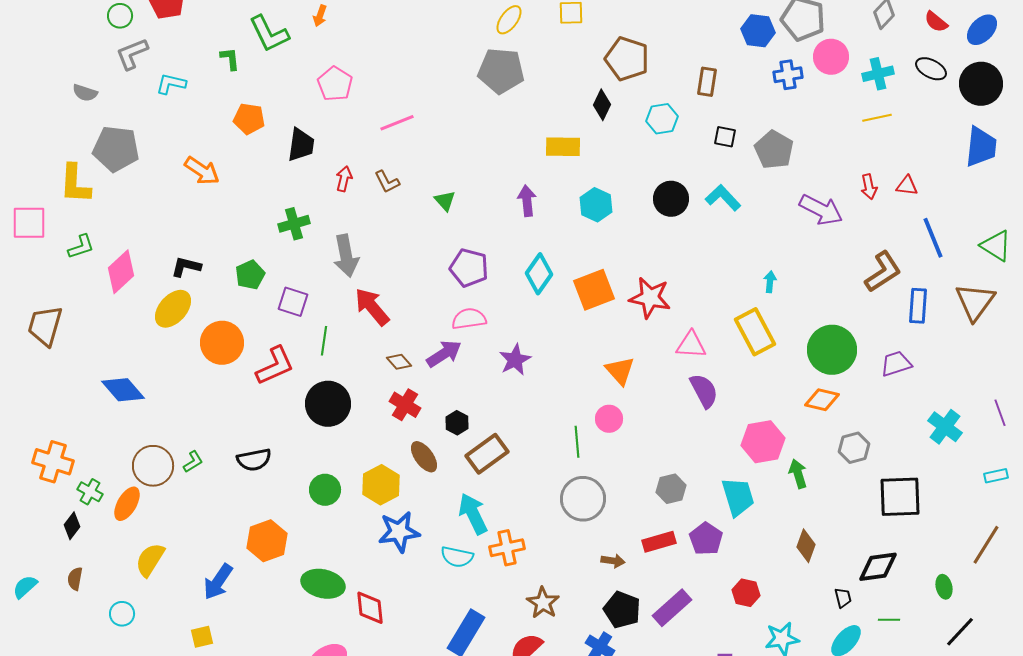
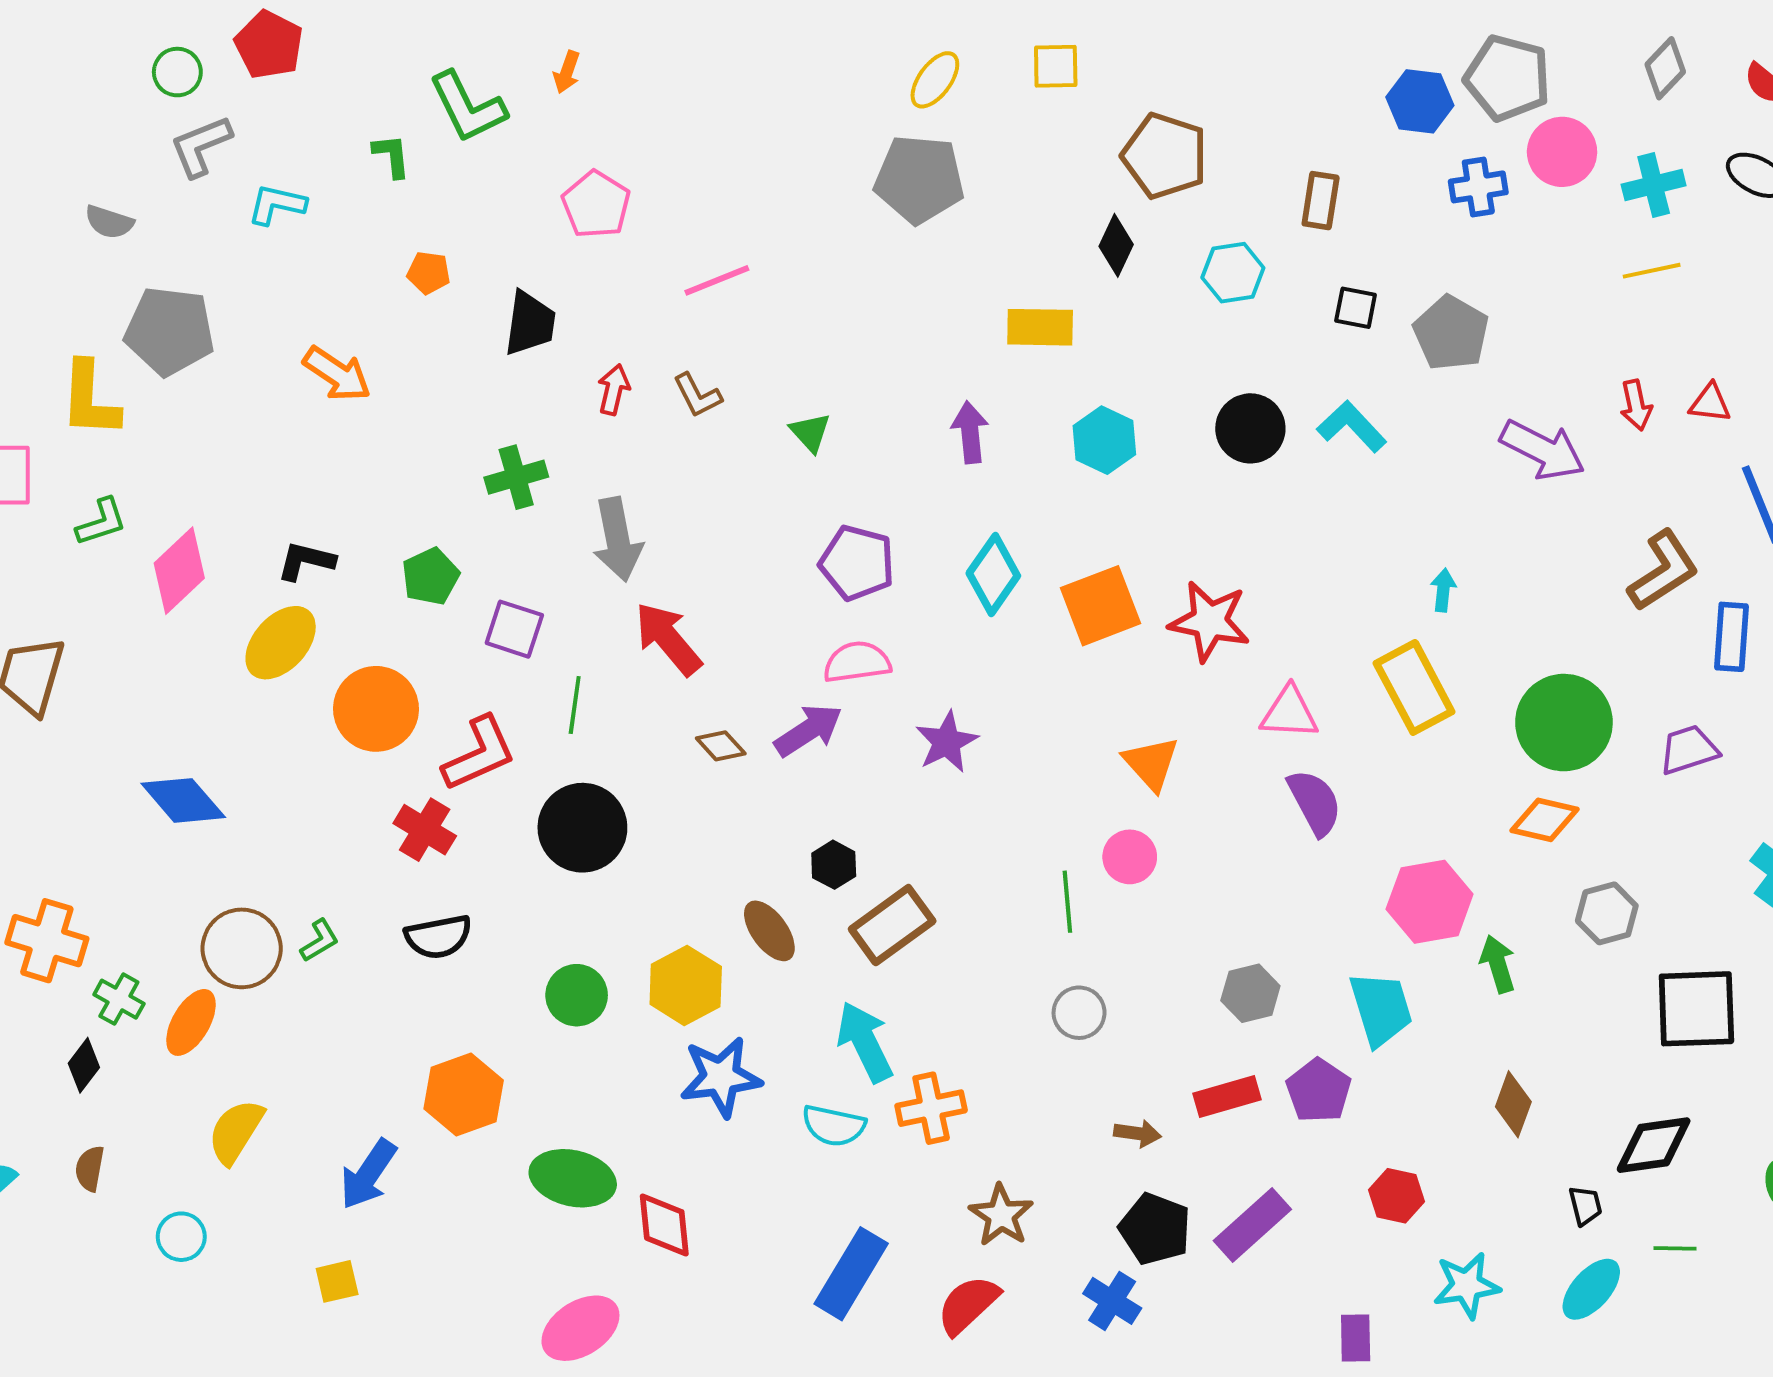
orange pentagon: (249, 119) -> (429, 273), size x0.7
red cross: (405, 405) -> (425, 830), moved
gray circle: (583, 499) -> (1079, 1013), size x0.6

